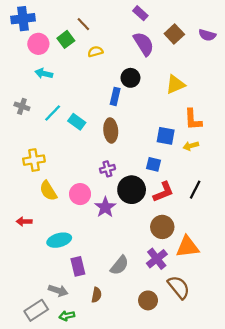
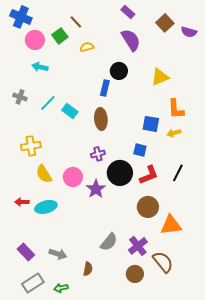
blue cross: (23, 19) -> (21, 17), turned 30
brown square: (174, 34) -> (165, 23), moved
cyan ellipse: (59, 240) -> (46, 207), moved
purple cross: (157, 259) -> (138, 246), moved
purple rectangle: (78, 266) -> (26, 252), moved, turned -30
gray arrow: (58, 291) -> (58, 254), moved

